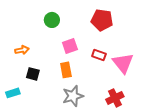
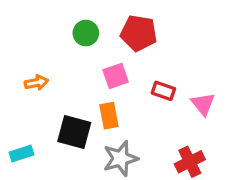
red pentagon: (102, 20) -> (139, 33), moved
pink triangle: (123, 63) -> (203, 104), size x0.7
black square: (33, 74) -> (74, 132), moved, size x1.5

